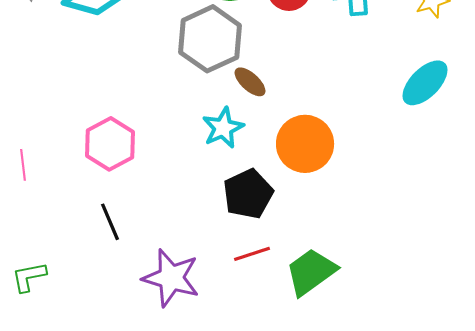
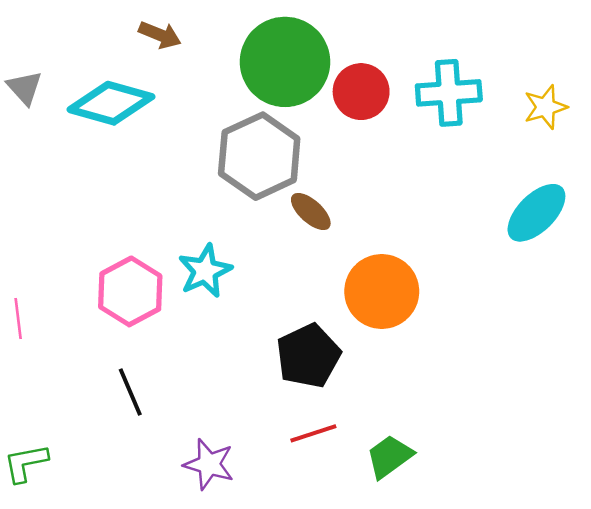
cyan star: (223, 128) -> (205, 271), moved
green trapezoid: (311, 272) -> (389, 457), size x0.7
purple star: (171, 278) -> (209, 464), size x0.7

